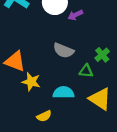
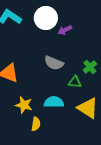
yellow star: (31, 82) -> (24, 105), moved
yellow semicircle: (44, 116) -> (36, 124), turned -56

